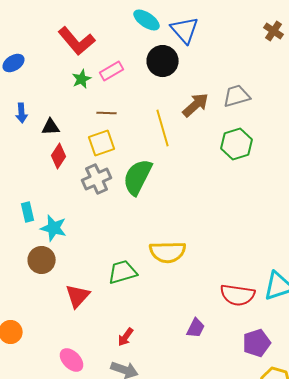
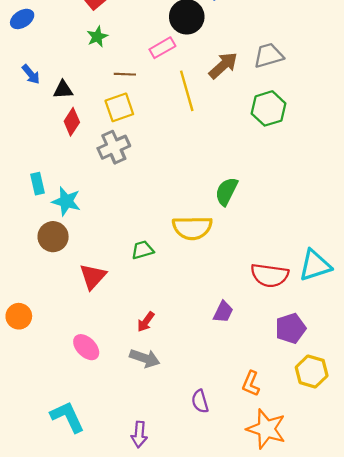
pink rectangle: (112, 71) -> (162, 48), moved
blue arrow: (22, 113) -> (31, 74), turned -36
green semicircle: (138, 177) -> (227, 191), moved, size x0.7
green trapezoid: (123, 272) -> (143, 250), size x0.7

